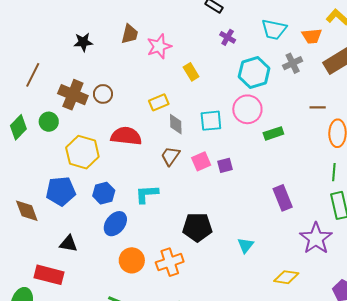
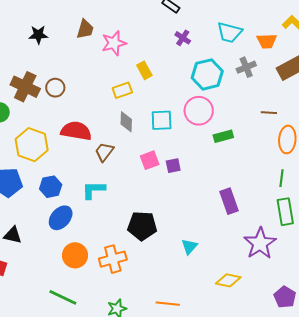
yellow rectangle: (159, 102) -> (122, 90), moved
brown trapezoid: (170, 156) -> (104, 152), moved

